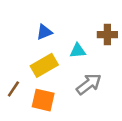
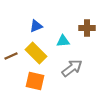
yellow rectangle: (44, 65) -> (36, 53), turned 75
brown line: (13, 89) -> (11, 56), moved, turned 32

